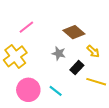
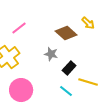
yellow arrow: (93, 51) -> (88, 23), moved
cyan line: (56, 91) -> (66, 91), moved

